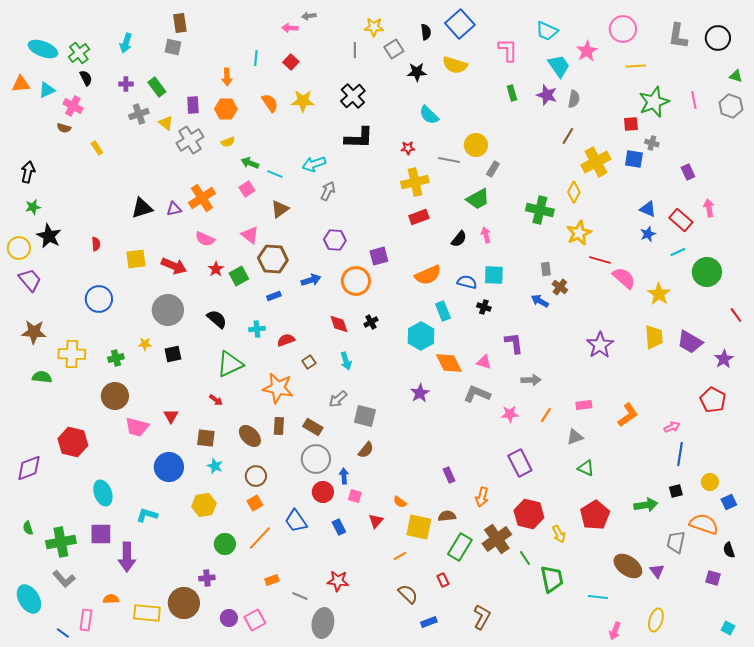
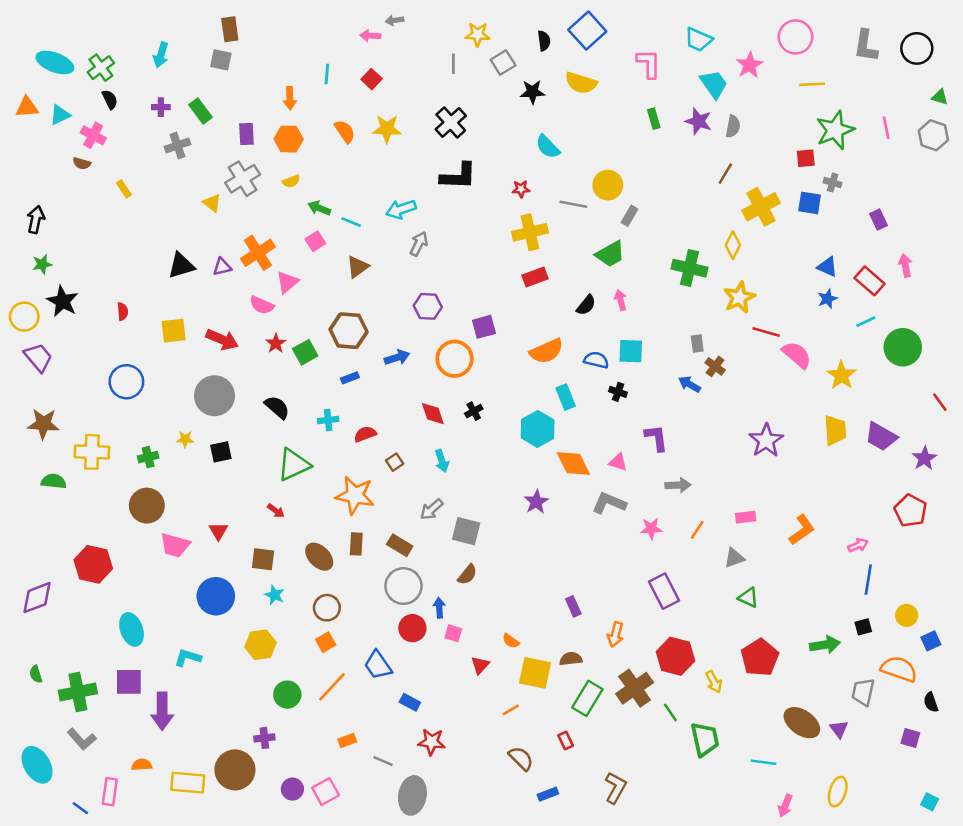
yellow triangle: (166, 123) -> (212, 203), moved
pink triangle: (250, 235) -> (287, 282), moved, turned 42
blue rectangle: (339, 527) -> (410, 702), moved, turned -35

